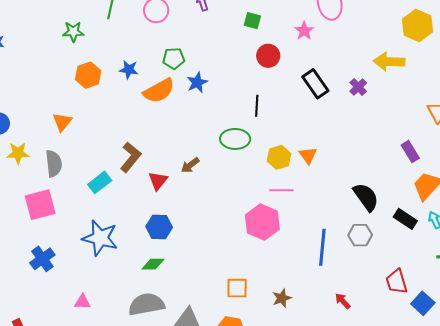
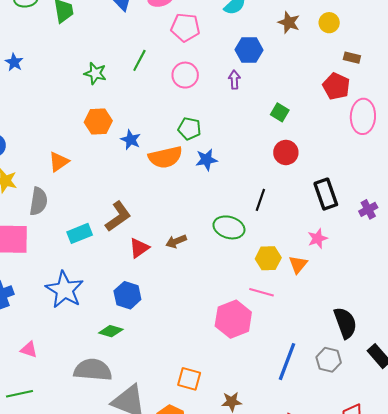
pink star: (304, 31) -> (318, 238), moved
blue star: (129, 70) -> (131, 140), moved

